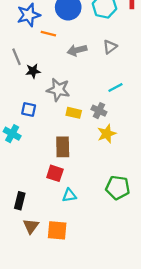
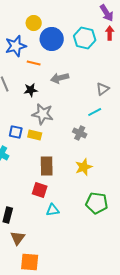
gray triangle: (110, 47) -> (103, 89), moved
black star: (33, 71) -> (31, 90), moved
yellow rectangle: (74, 113) -> (35, 135), moved
yellow star: (107, 134) -> (84, 167), moved
orange square: (57, 230) -> (30, 262), moved

